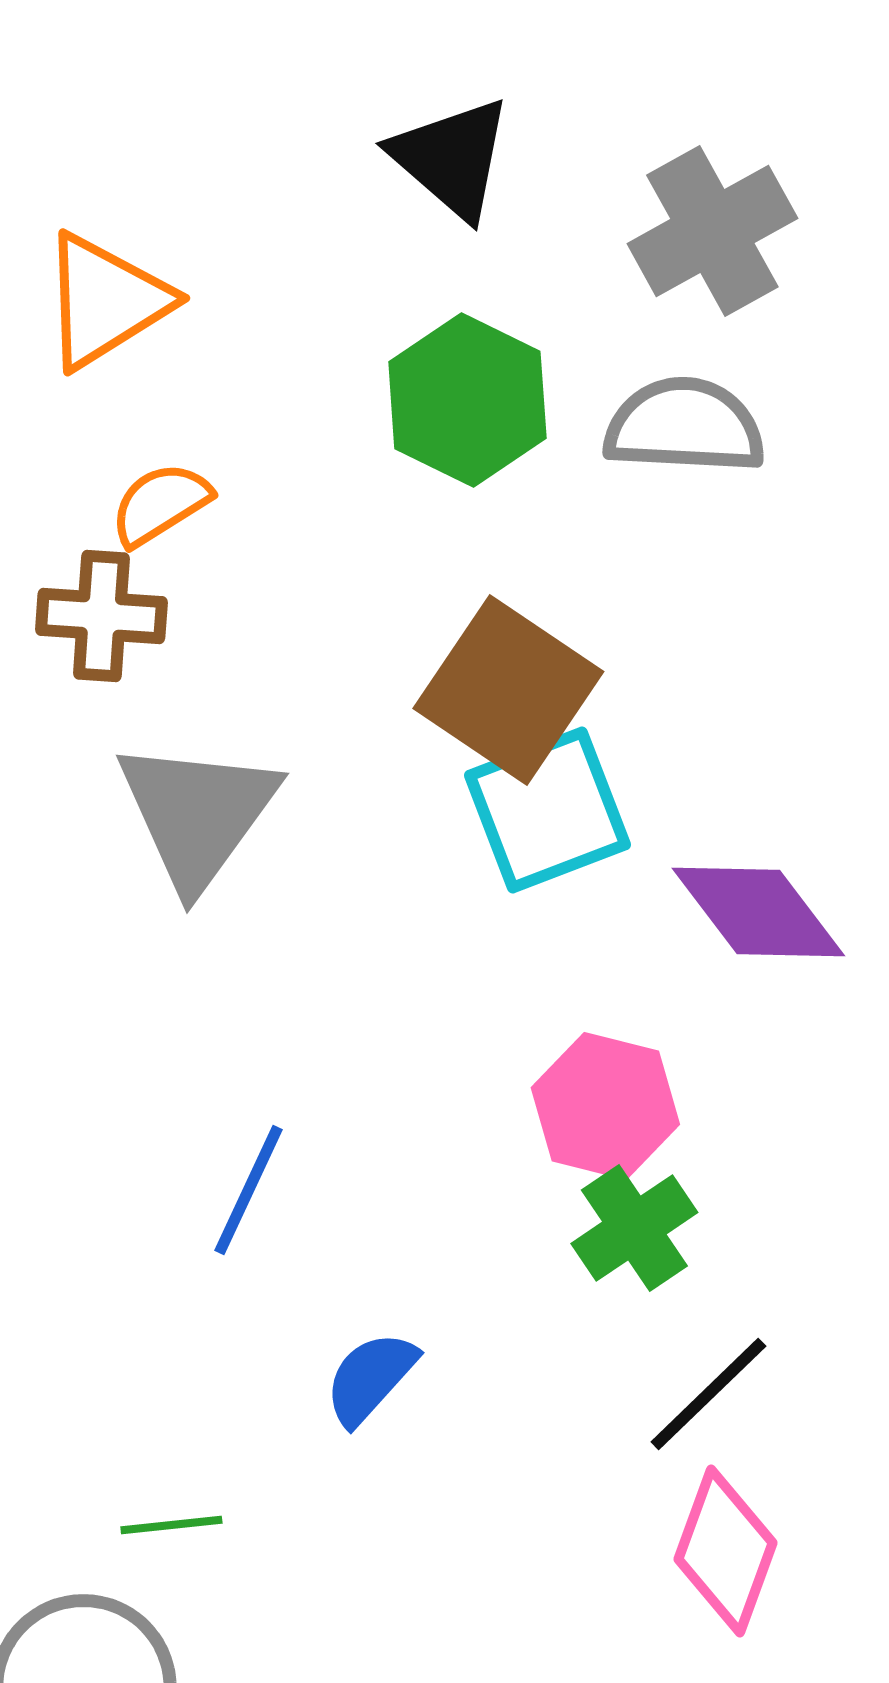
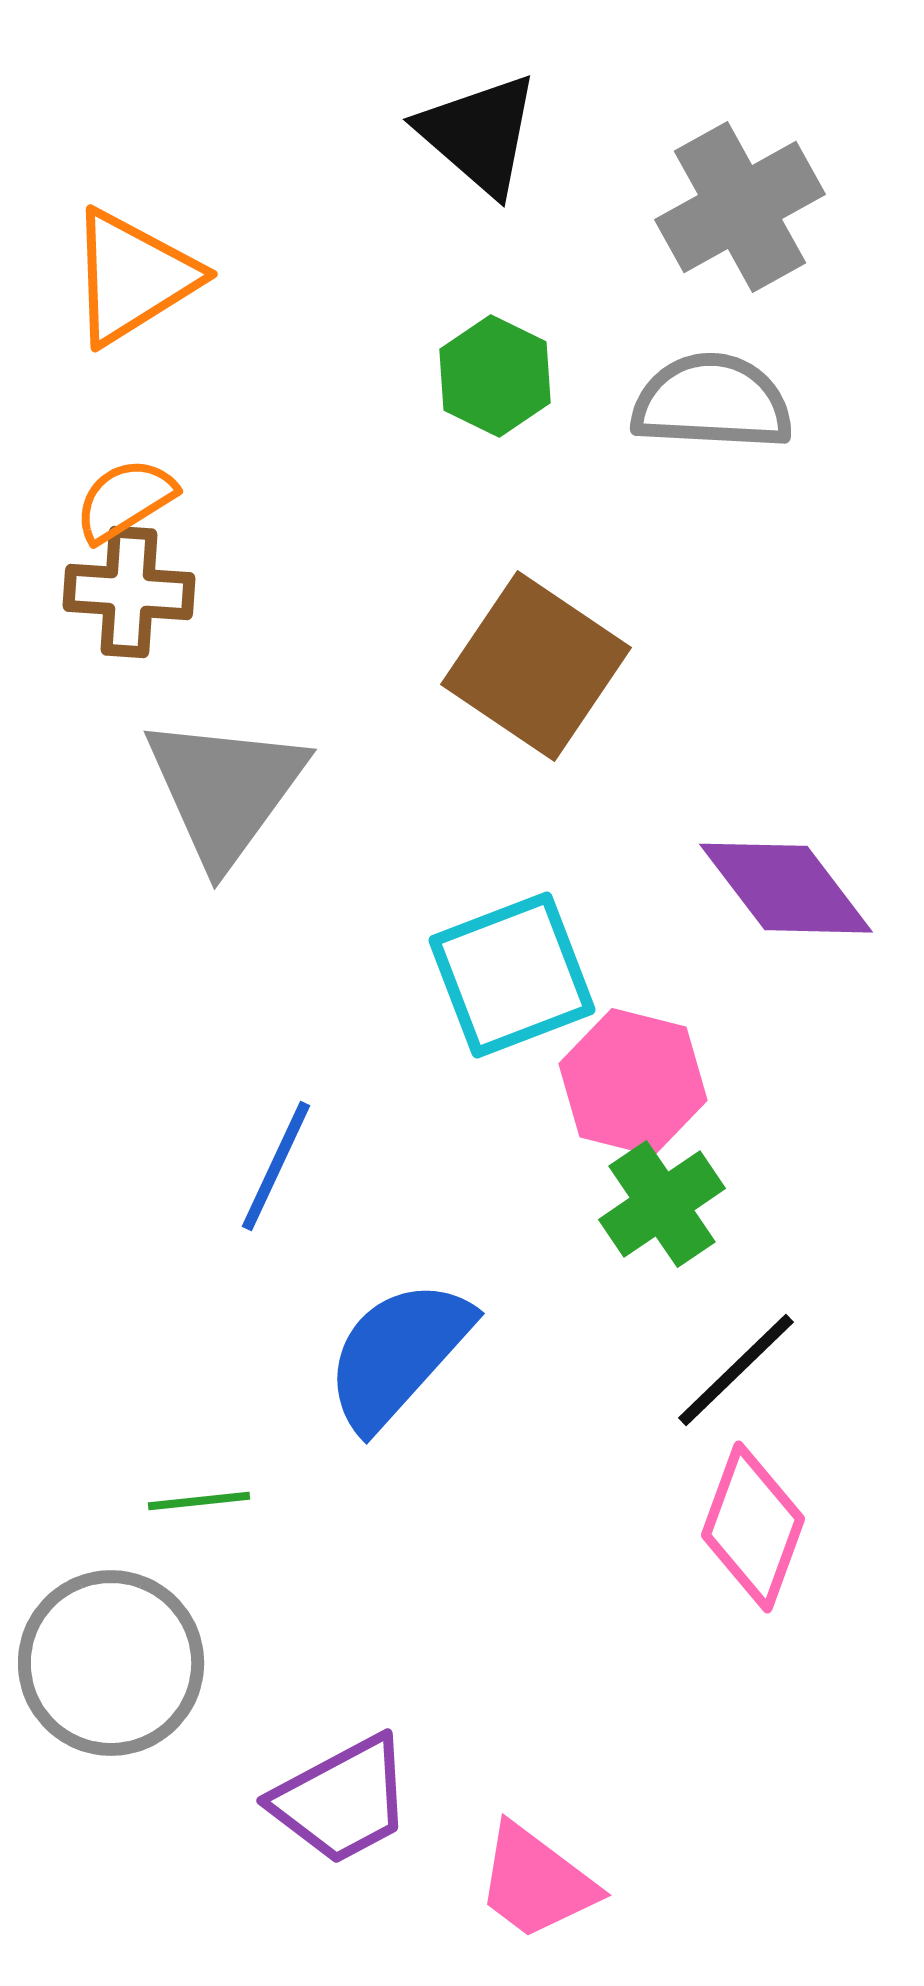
green hexagon: (467, 400) -> (495, 376), size x0.7
orange semicircle: (160, 504) -> (125, 500), moved
cyan square: (547, 810) -> (512, 975), moved
blue semicircle: (370, 1378) -> (398, 1354), size x1.6

